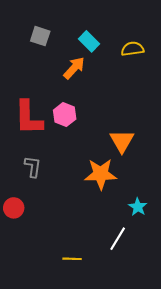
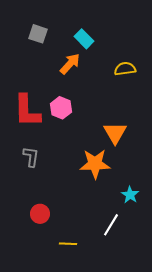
yellow semicircle: (132, 49) -> (125, 69), moved
red circle: (14, 208) -> (40, 214), moved

